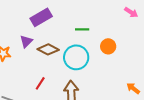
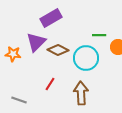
green line: (82, 29) -> (99, 35), moved
purple triangle: (26, 41) -> (36, 42), size x1.5

